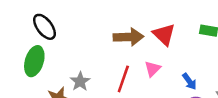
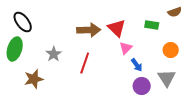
pink triangle: (153, 69) -> (126, 48), moved
gray star: (80, 81) -> (54, 54), moved

